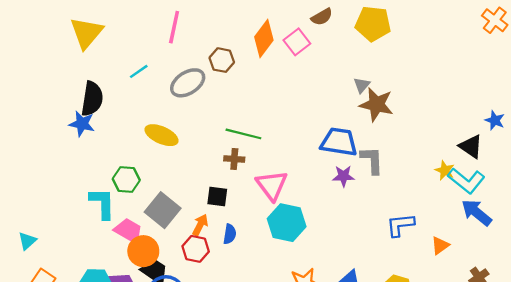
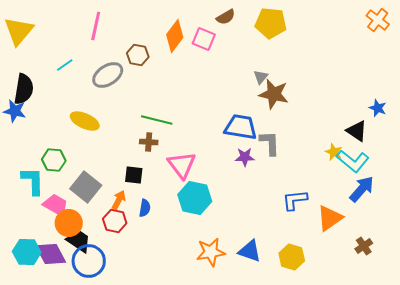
pink square: (297, 42) -> (204, 39), turned -30
blue arrow: (477, 212) -> (362, 189), turned 92
orange triangle: (440, 245) -> (330, 218), size x1.6

